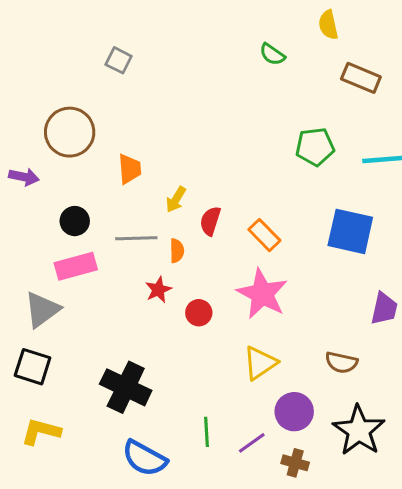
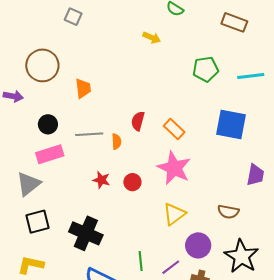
yellow arrow: (176, 199) -> (152, 38), moved, turned -96
red star: (158, 290) -> (101, 180), moved, turned -30
black square: (33, 367) -> (37, 222), moved, turned -30

